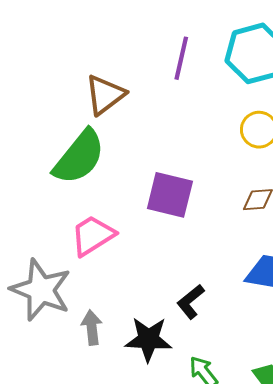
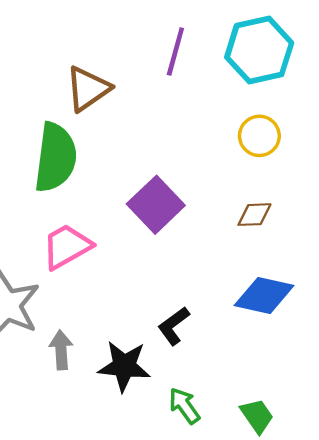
green semicircle: (79, 157) -> (56, 157), turned -34
purple square: (170, 195) -> (156, 205), turned 30

